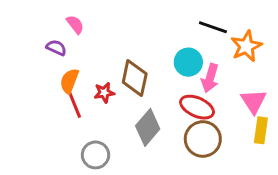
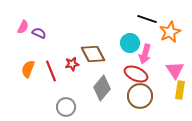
pink semicircle: (75, 24) -> (23, 27), moved, turned 64
brown diamond: (135, 78) -> (93, 54), turned -40
orange semicircle: (69, 81) -> (28, 69), moved

